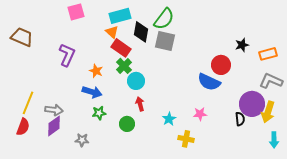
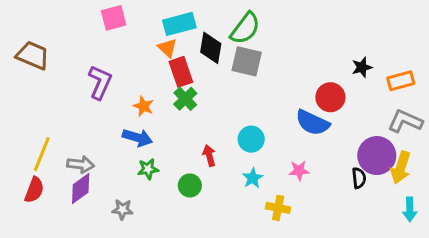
red rectangle: (121, 48) -> (181, 72), turned 36
cyan circle: (136, 81) -> (251, 139), moved

